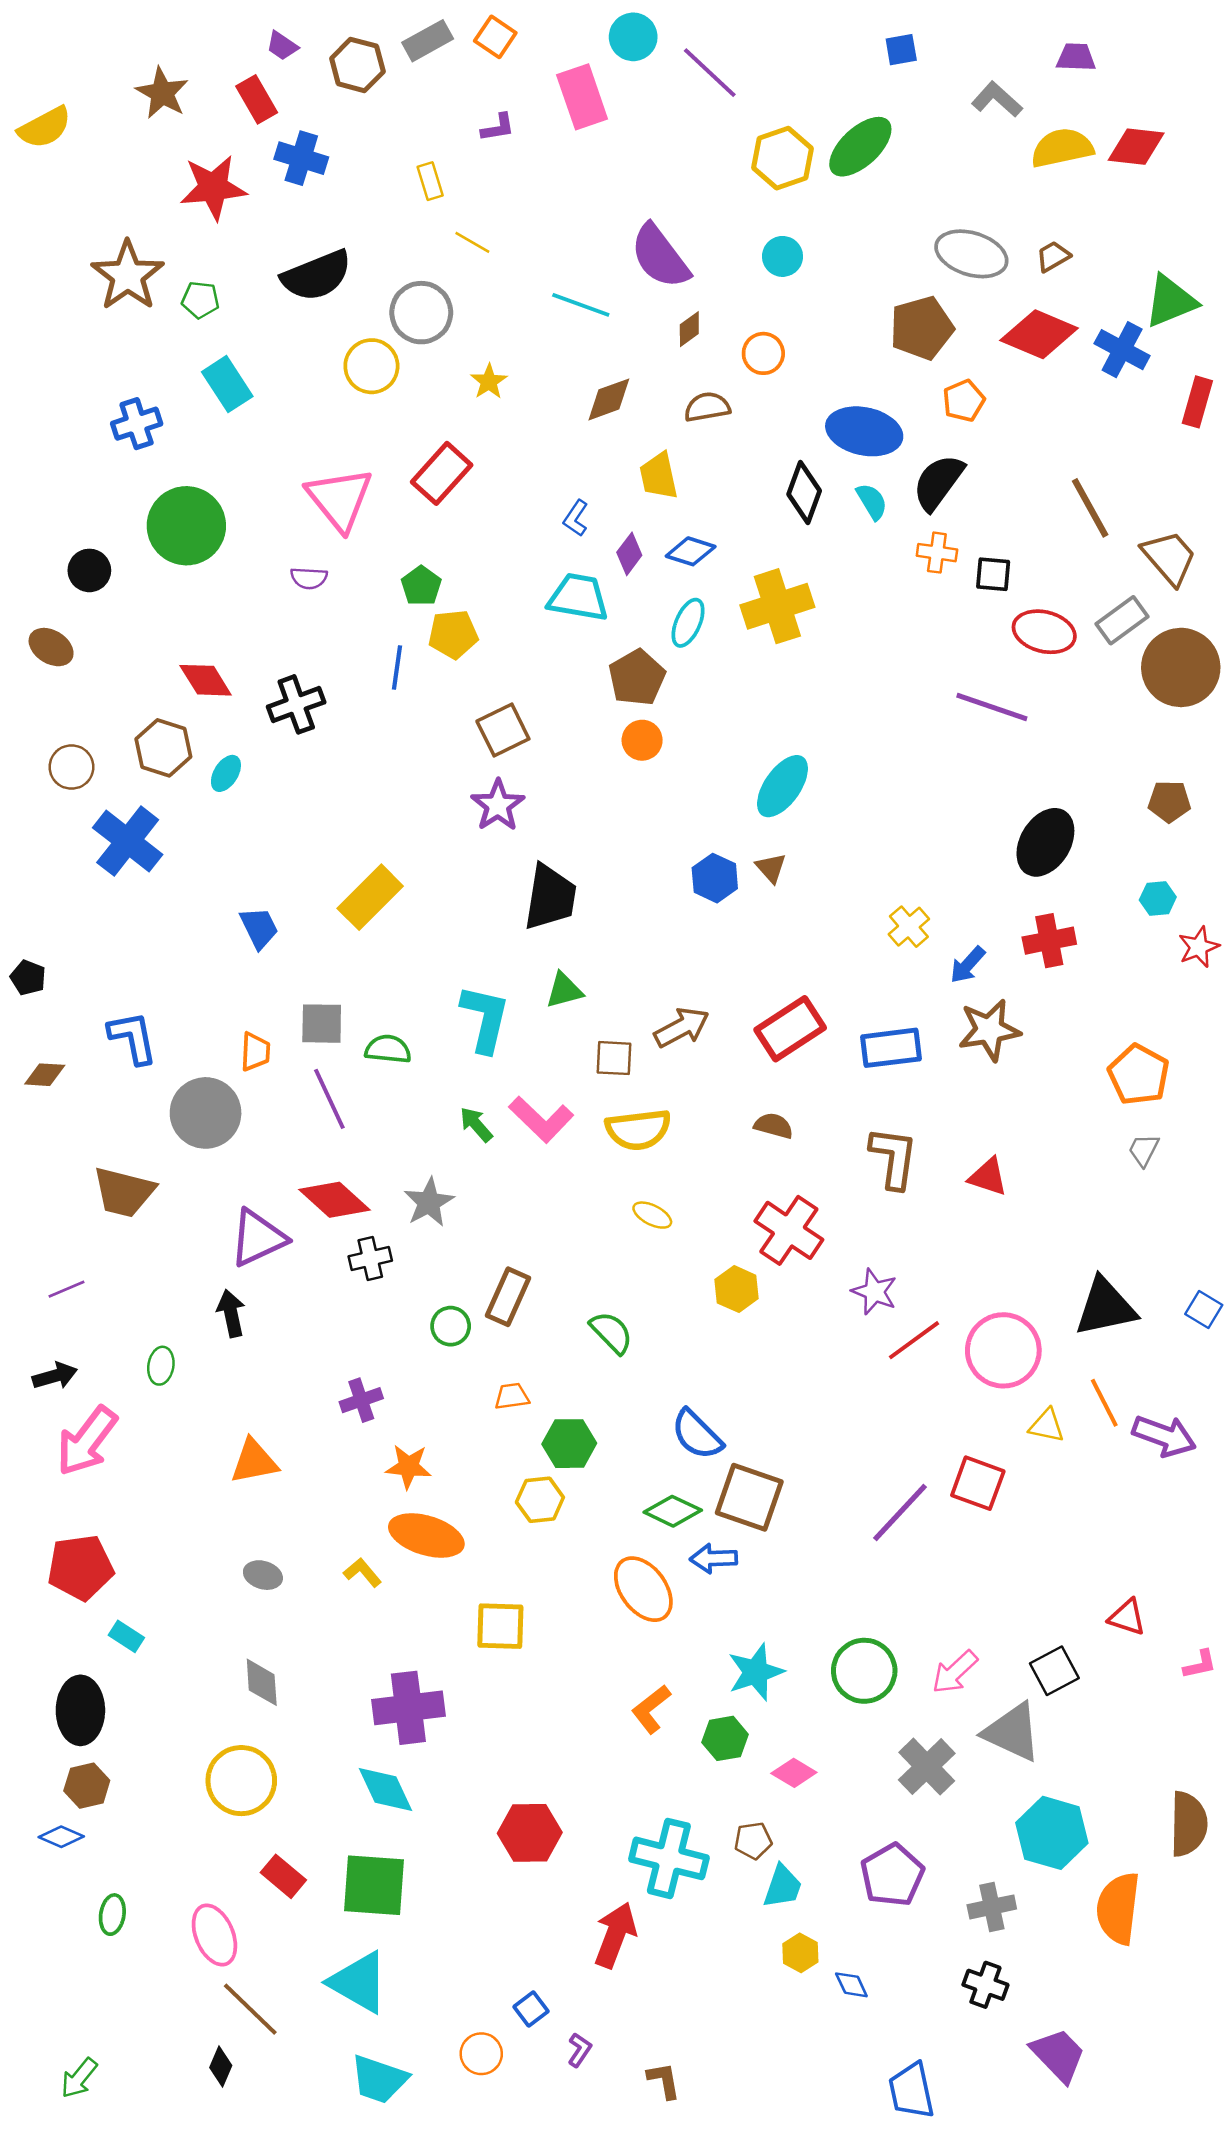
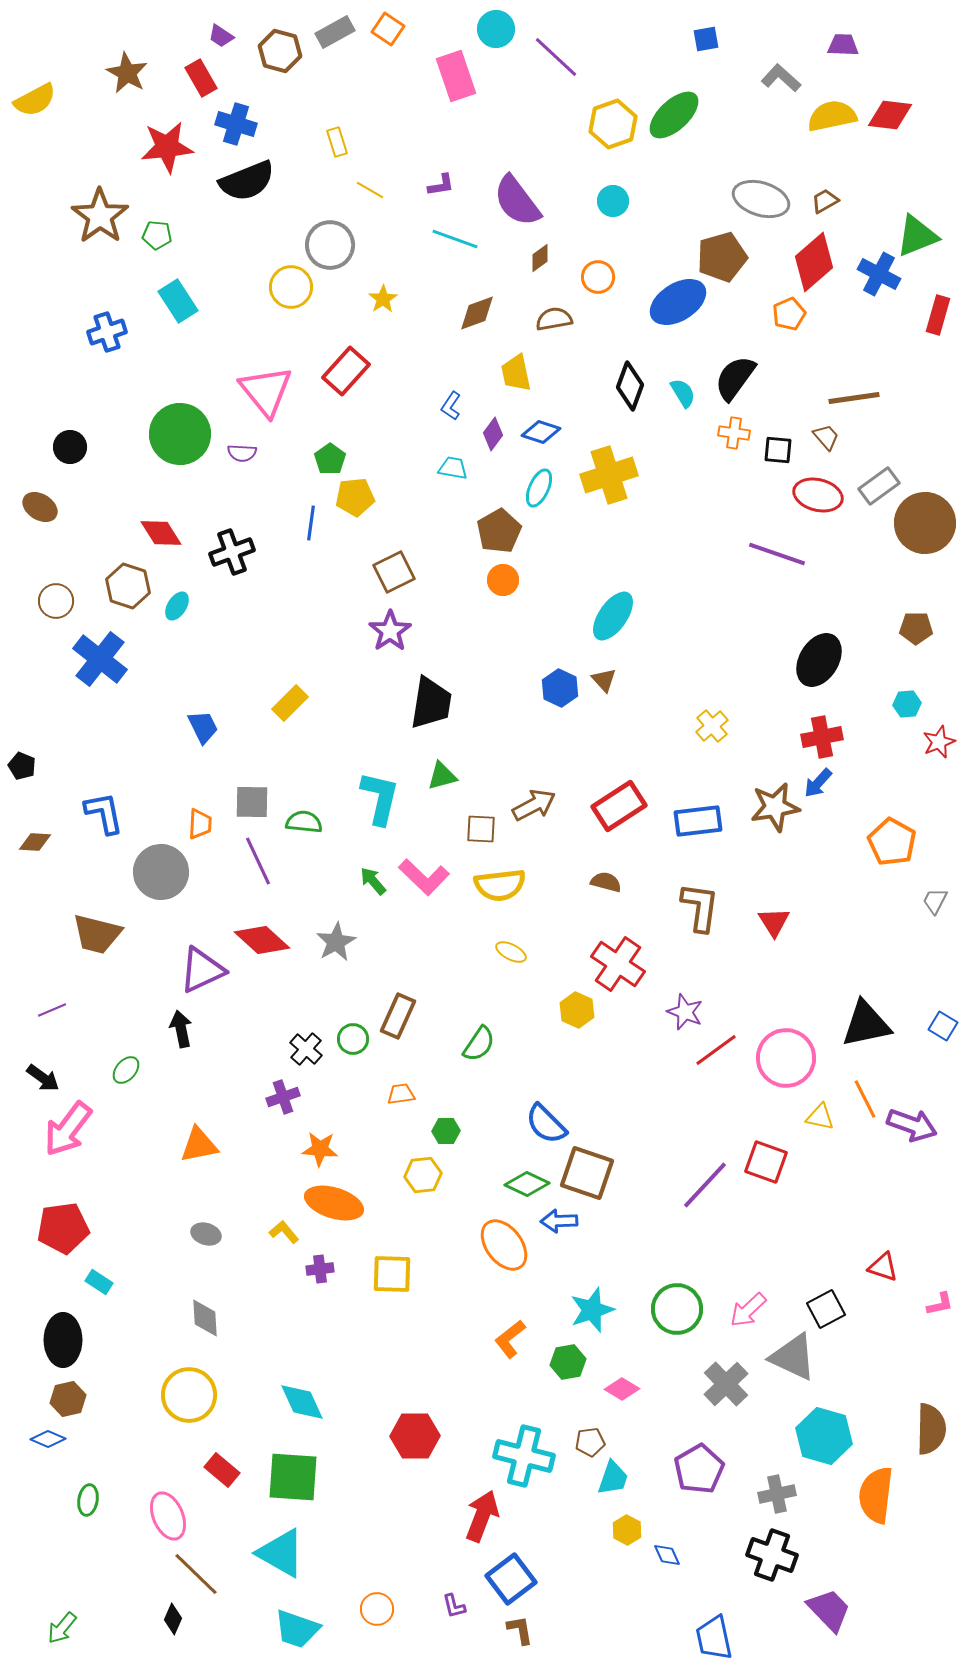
purple L-shape: (498, 127) -> (441, 185), moved
black semicircle: (317, 276) -> (247, 181), moved
red diamond: (1039, 334) -> (814, 262), turned -64
orange pentagon: (964, 401) -> (789, 314), moved
blue ellipse: (864, 431) -> (678, 302), moved, turned -44
brown line: (1090, 508) -> (854, 398), turned -69
green circle: (186, 526) -> (180, 434), moved
brown trapezoid: (1169, 558) -> (826, 437), moved, size x0.6
cyan trapezoid: (578, 597) -> (453, 468), size x0.6
yellow rectangle: (370, 897) -> (290, 703), size x0.7
blue arrow: (968, 965) -> (818, 783), moved
gray trapezoid: (1144, 1150) -> (935, 901), moved
red triangle: (988, 1177) -> (774, 922), turned 40
black cross: (370, 1258) -> (306, 1049), moved, turned -36
green semicircle: (611, 1333) -> (479, 1044), turned 78
green ellipse: (161, 1366) -> (126, 1070), turned 32
black arrow: (55, 1376) -> (43, 1078), turned 52
green hexagon: (569, 1444) -> (446, 1131), size x0.7
purple cross: (408, 1708) -> (320, 1269), moved, size x0.5
black cross: (985, 1985) -> (772, 1555), size x1.4
blue square: (531, 2009) -> (511, 1579), moved, size x1.8
purple L-shape: (580, 2050) -> (454, 1606), turned 132

